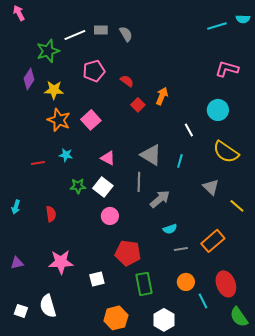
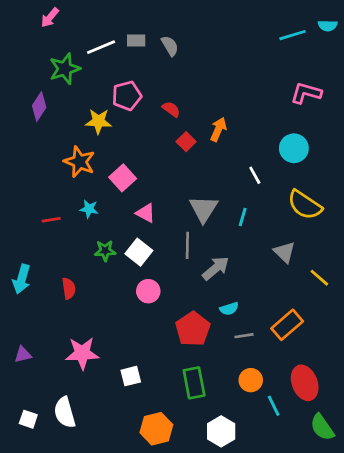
pink arrow: (19, 13) -> (50, 18), moved, turned -112
yellow star: (54, 90) -> (98, 121), moved
pink square: (91, 120) -> (123, 178), moved
gray triangle: (151, 155) -> (204, 209), turned 30
cyan arrow: (16, 207) -> (22, 279), size x1.5
red pentagon: (128, 253) -> (193, 329), moved, turned 30

